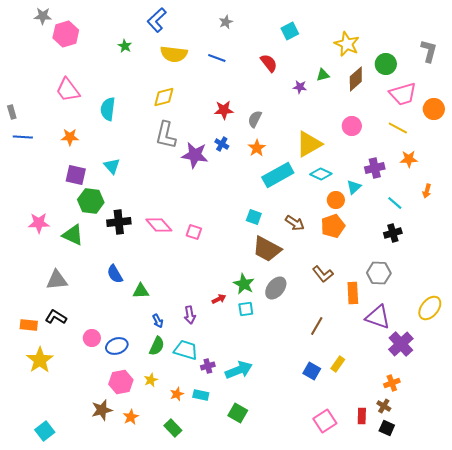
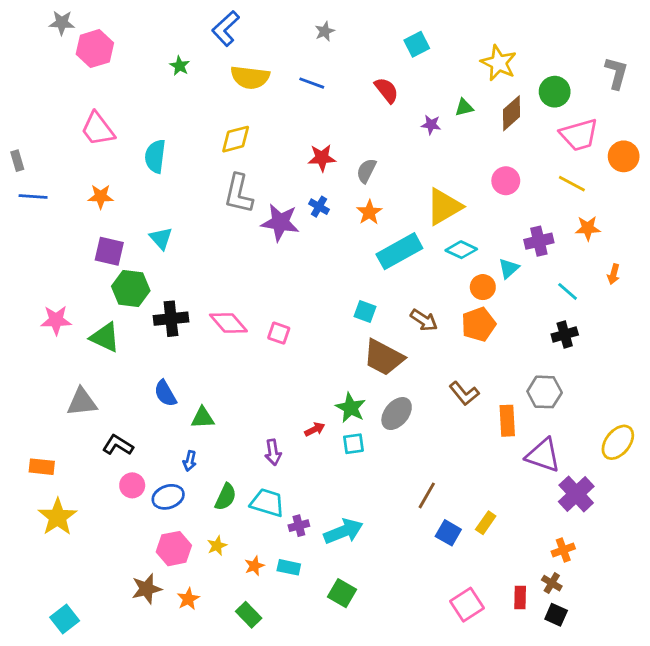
black L-shape: (56, 317) -> (118, 445), moved
blue arrow: (158, 321) -> (190, 461), moved, turned 40
brown line: (317, 326) -> (427, 495), moved

